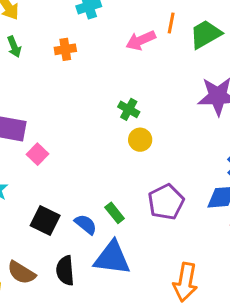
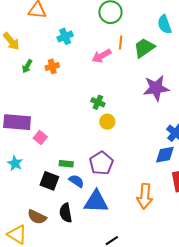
green arrow: (14, 47) -> (27, 66), moved, turned 56
purple pentagon: (166, 202) -> (101, 163), moved
green rectangle: (115, 213) -> (66, 164), moved, turned -40
orange arrow: (185, 282) -> (145, 196), moved

